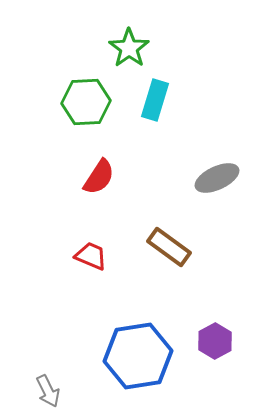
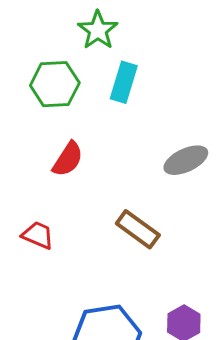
red trapezoid: (91, 256) -> (38, 235), moved

